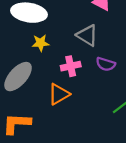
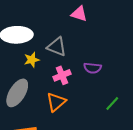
gray triangle: (87, 35) -> (57, 47), moved

